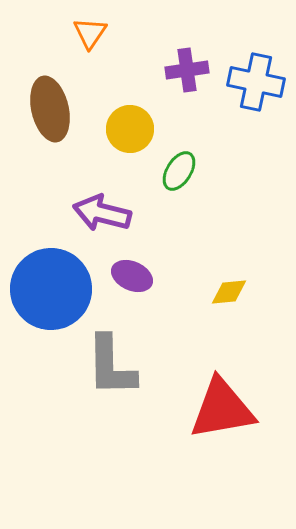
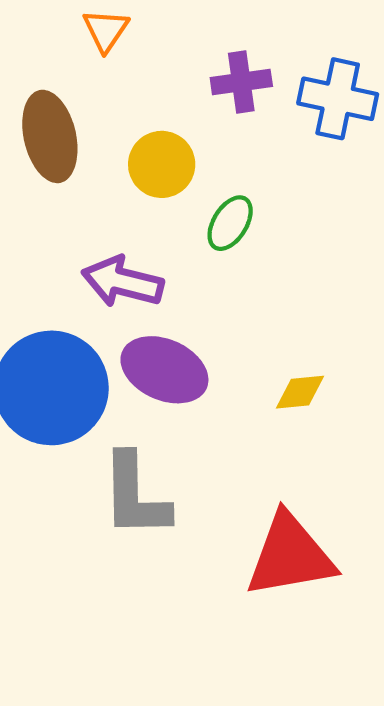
purple ellipse: (132, 276) -> (164, 370), size x1.5

